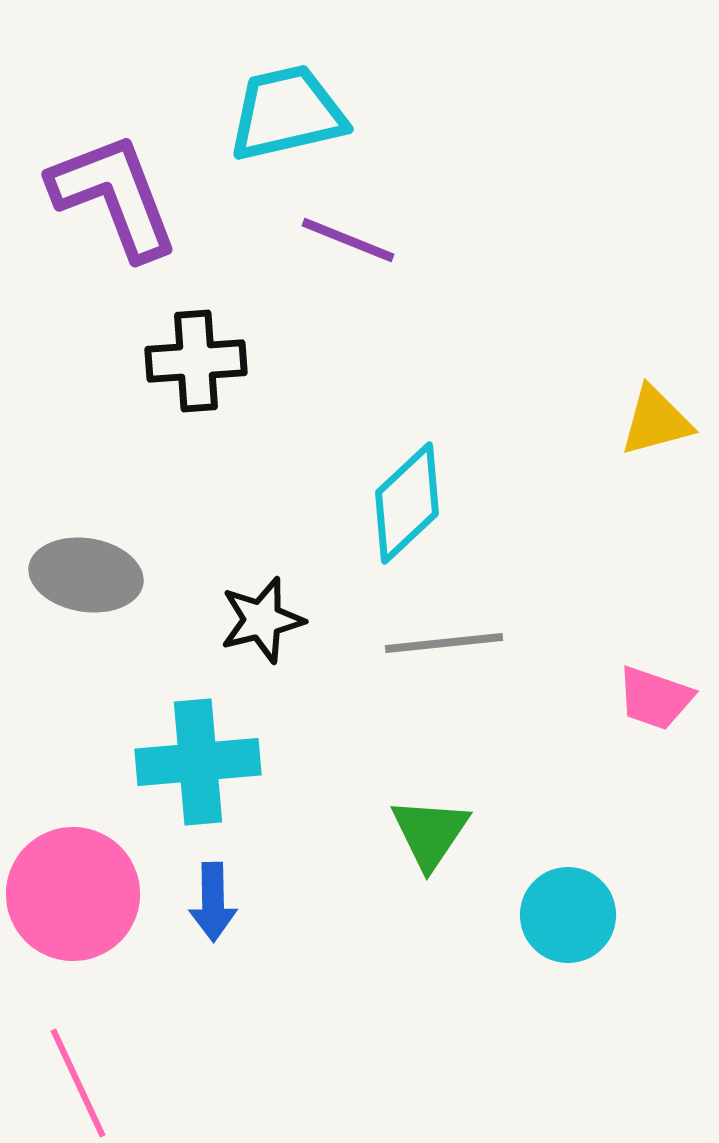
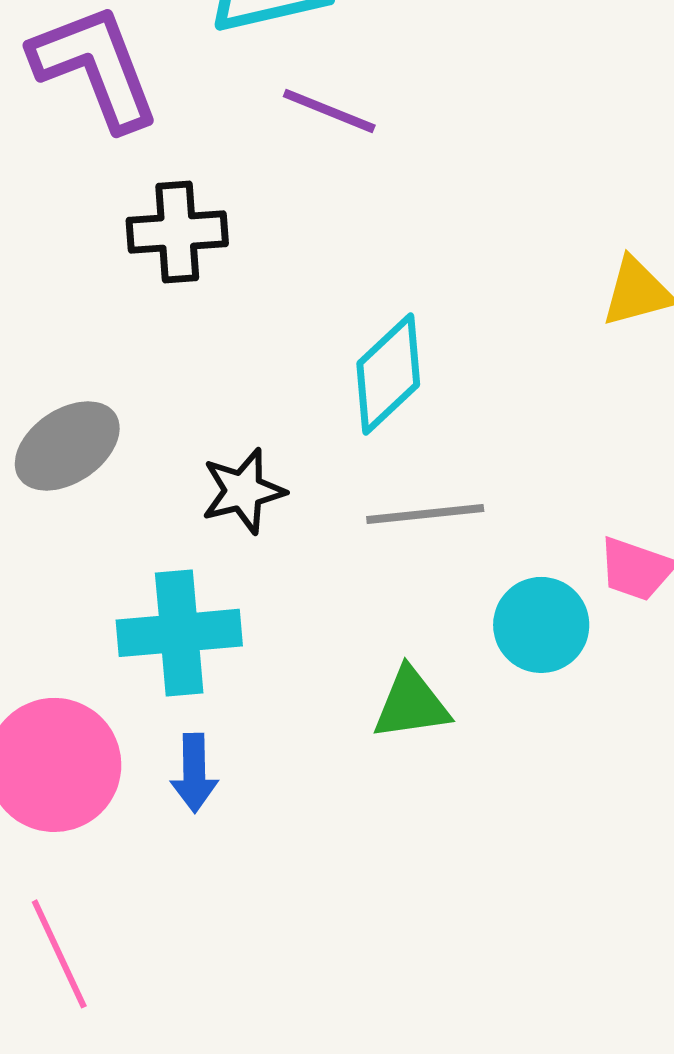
gray ellipse: (86, 575) -> (67, 446), turned -43
green triangle: (430, 833) -> (411, 704), turned 48
cyan circle: (568, 915) -> (541, 625), moved

